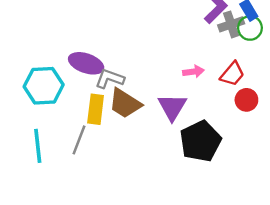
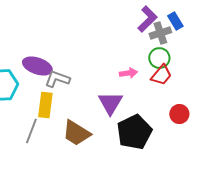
green circle: (250, 28) -> (159, 58), moved
red circle: (246, 100) -> (179, 114), moved
brown trapezoid: (125, 103) -> (76, 133), moved

